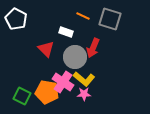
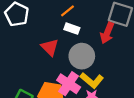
orange line: (83, 16) -> (67, 11), moved, turned -64
red arrow: (93, 48) -> (107, 33), moved

